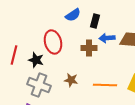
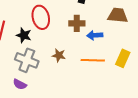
blue arrow: (107, 38) -> (95, 35), moved

